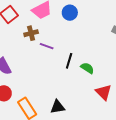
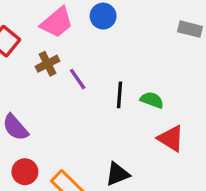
purple line: (47, 46) -> (78, 79), turned 48
red triangle: (104, 92) -> (171, 138), moved

